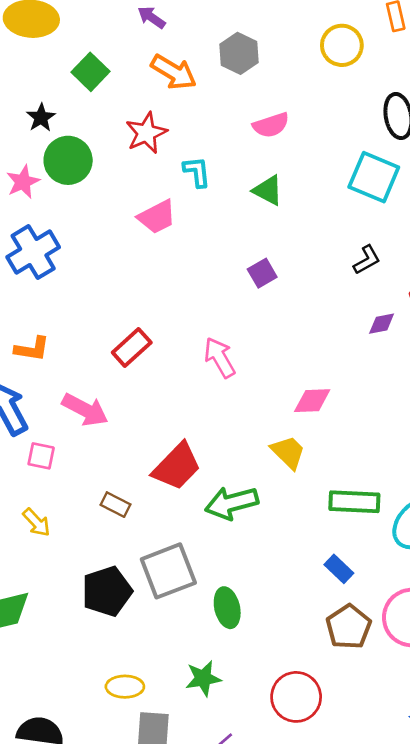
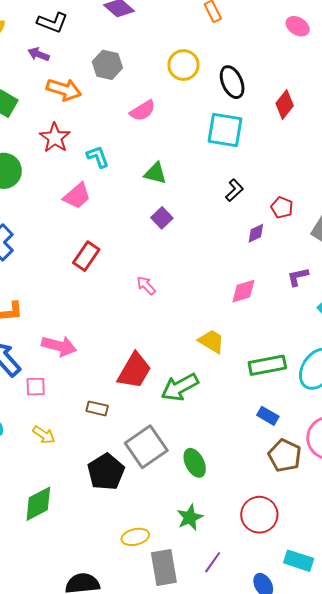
yellow circle: (342, 45) -> (183, 65), moved
green triangle: (268, 190) -> (155, 173), moved
red rectangle: (132, 347) -> (86, 256), moved
pink arrow: (220, 358) -> (146, 285), size x0.7
pink diamond: (312, 401) -> (243, 291), moved

